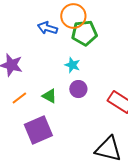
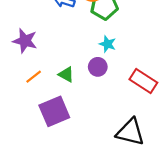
cyan star: (72, 65) -> (108, 44), moved

